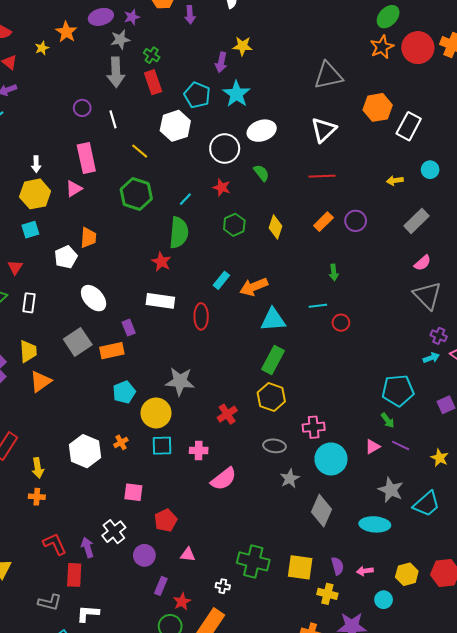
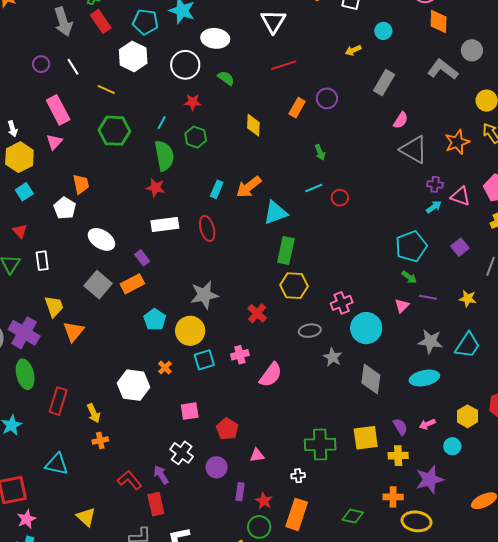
white ellipse: (262, 131) -> (215, 38), turned 40
green hexagon: (234, 225) -> (196, 137), moved

